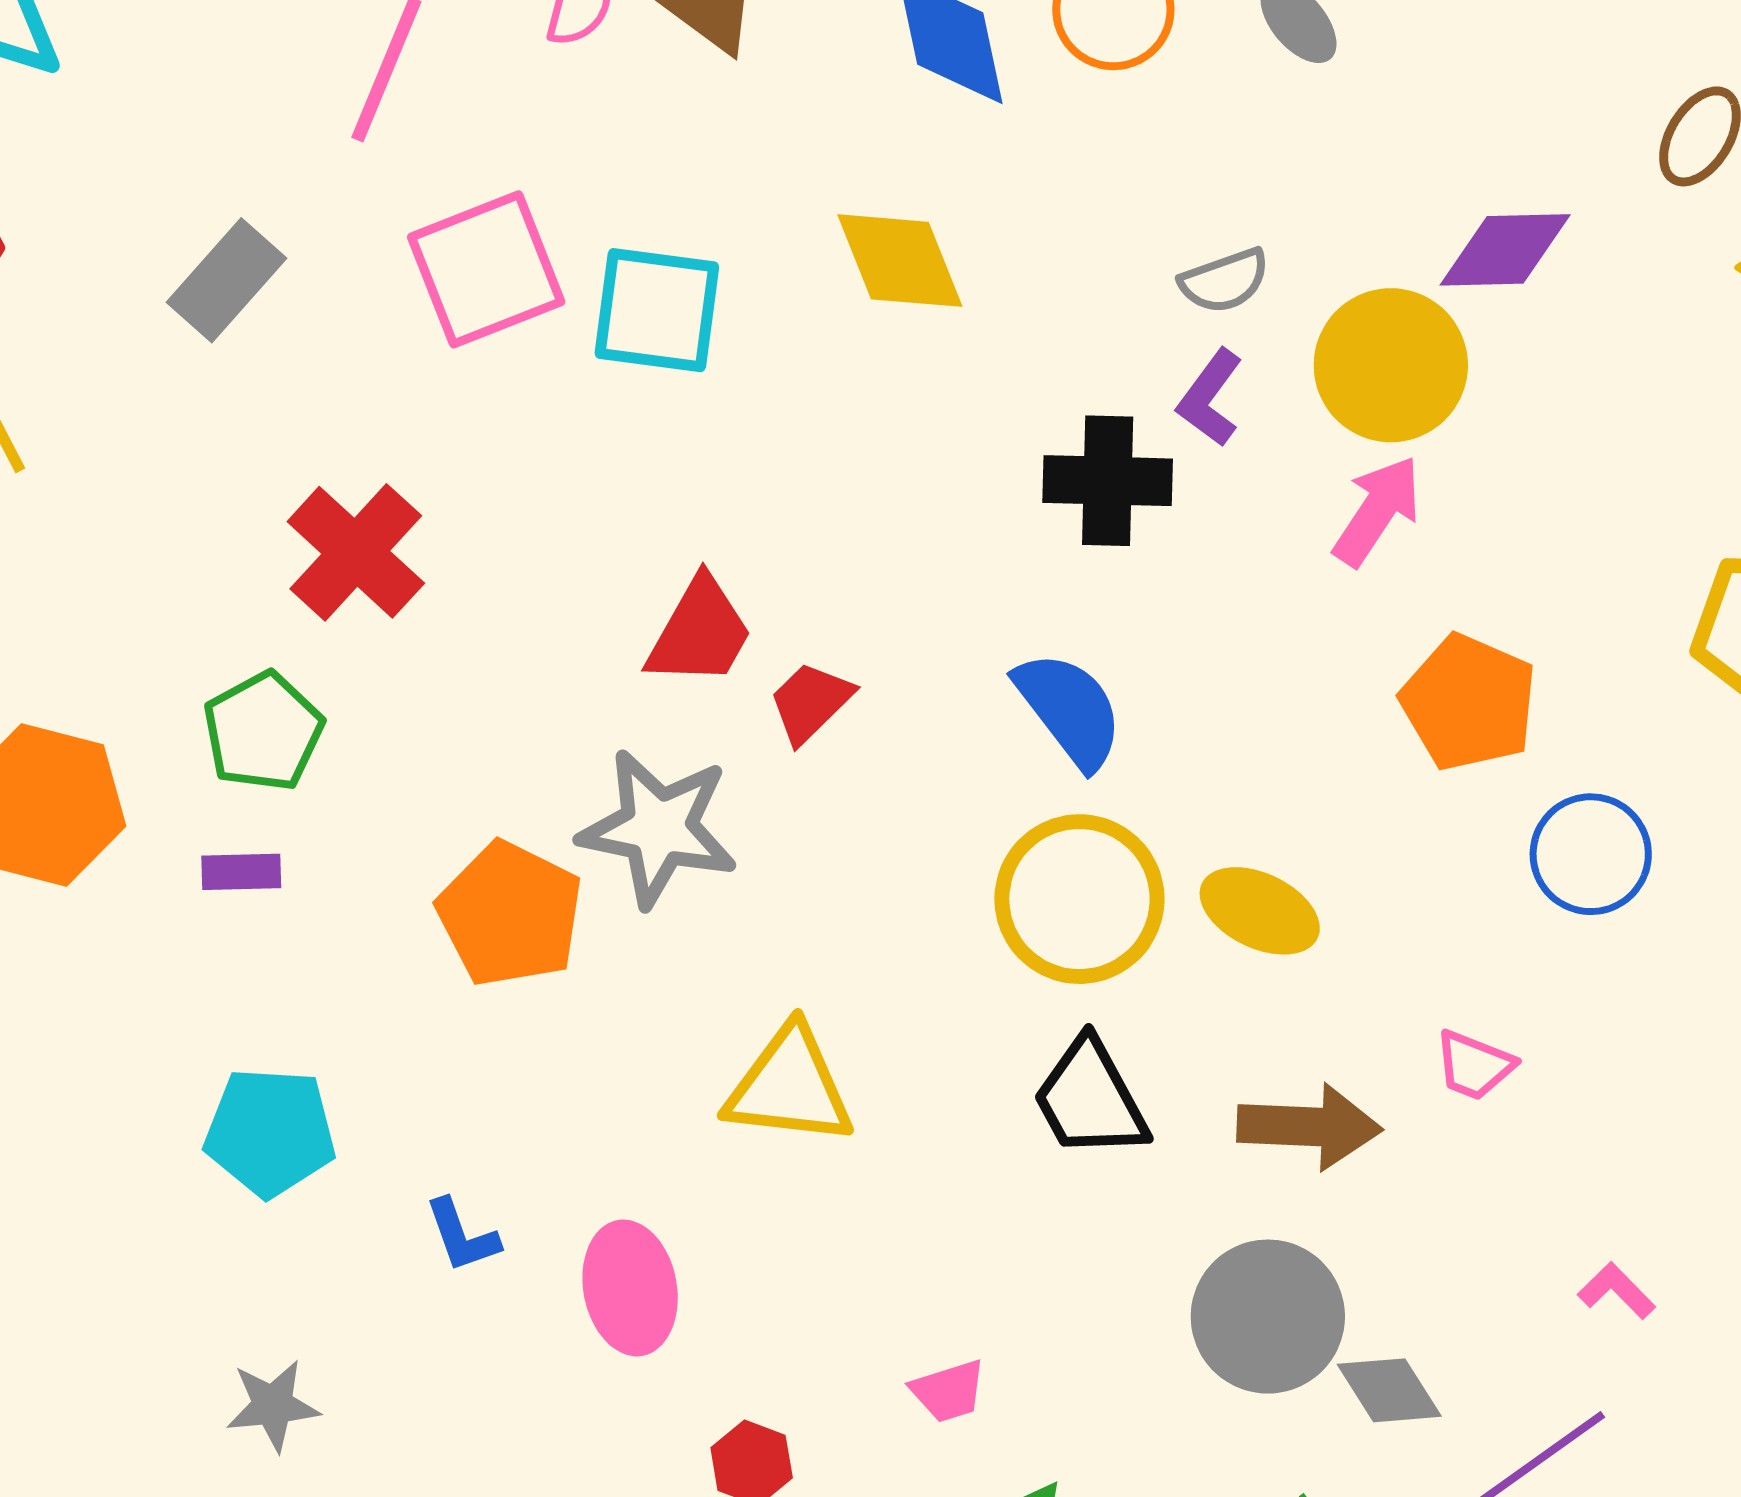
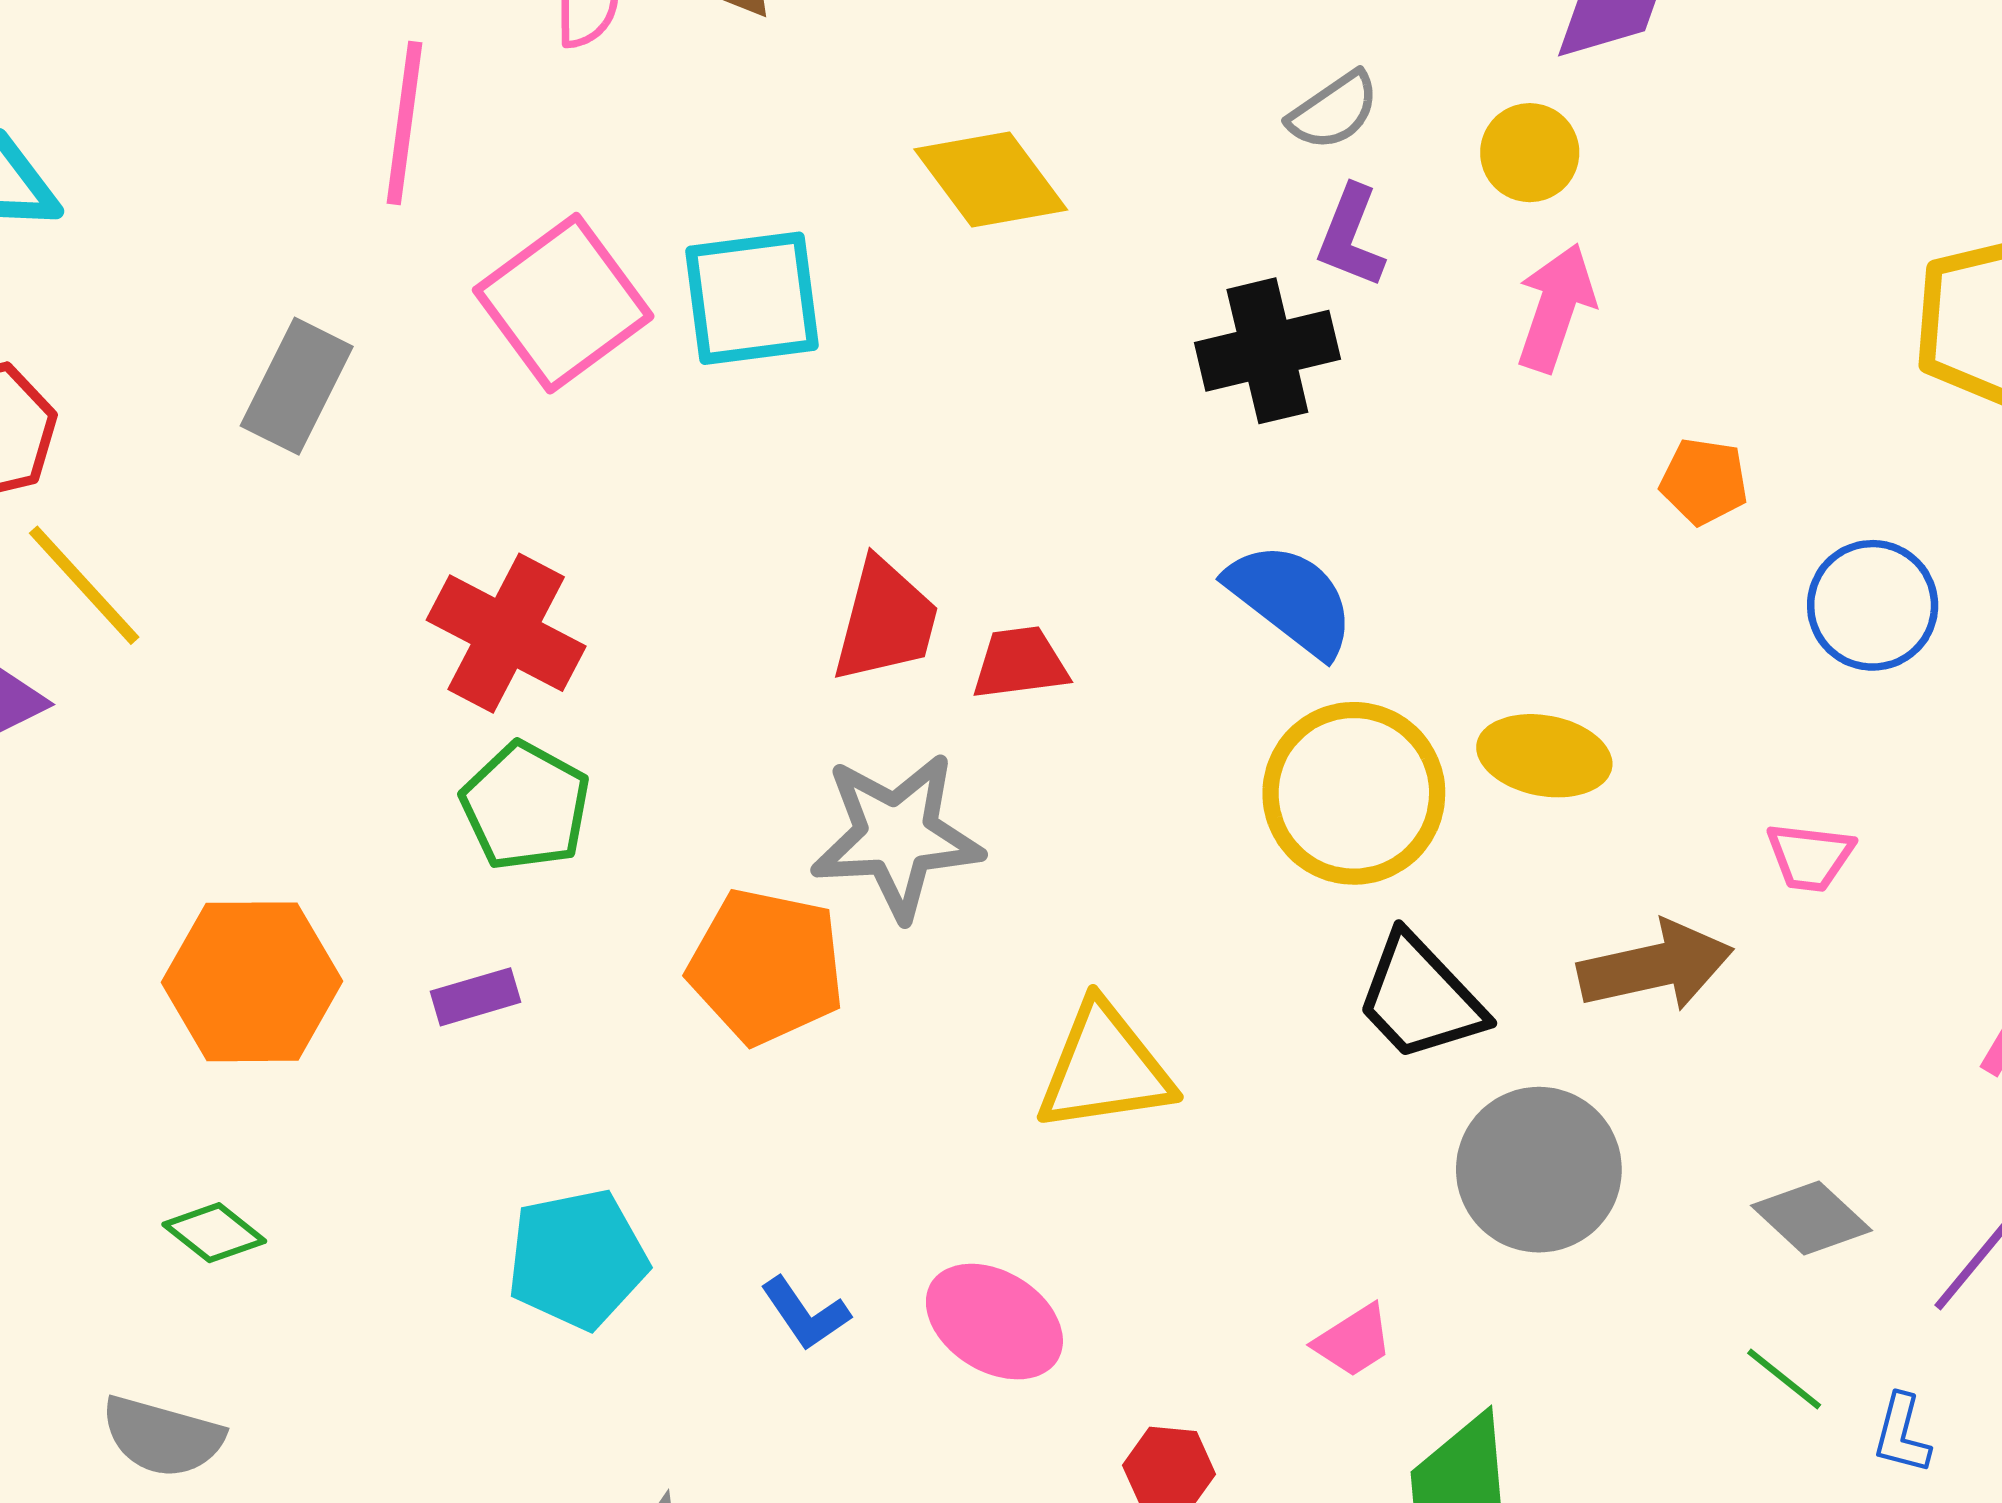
yellow circle: (1391, 365) -> (1530, 153), size x0.6
red trapezoid: (811, 702) -> (1020, 663), turned 52
orange pentagon: (1469, 702) -> (1704, 481), size x0.6
green pentagon: (263, 732) -> (526, 806), moved
pink ellipse: (630, 1288) -> (994, 1322), turned -33
gray circle: (1268, 1317) -> (1539, 1170), moved

